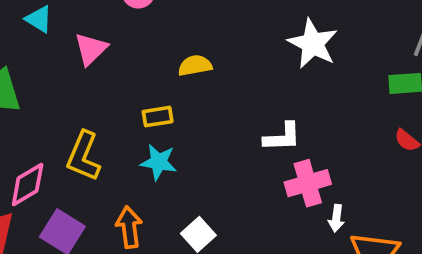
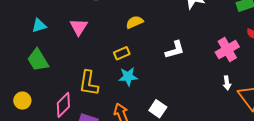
cyan triangle: (39, 19) -> (39, 25), moved, turned -35
white L-shape: (282, 137) -> (175, 50), moved
pink cross: (308, 183) -> (227, 50), moved

